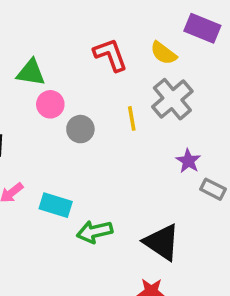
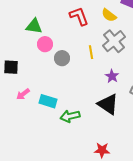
purple star: (188, 161) -> (112, 76), moved
black triangle: (162, 242) -> (108, 104), moved

